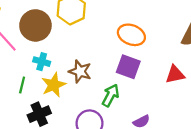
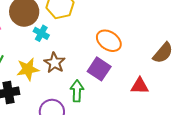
cyan cross: (42, 62) -> (41, 33), moved
green arrow: (111, 95) -> (77, 91), turned -40

